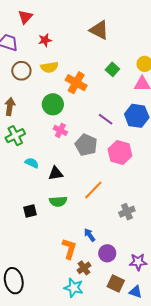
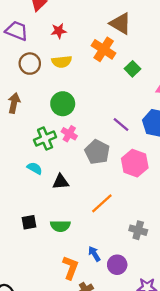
orange cross: (76, 83) -> (104, 49), moved
green cross: (15, 136) -> (45, 139), moved
green semicircle: (58, 201) -> (60, 226), moved
gray cross: (127, 212) -> (138, 230), turned 35
purple circle: (107, 253) -> (117, 265), moved

